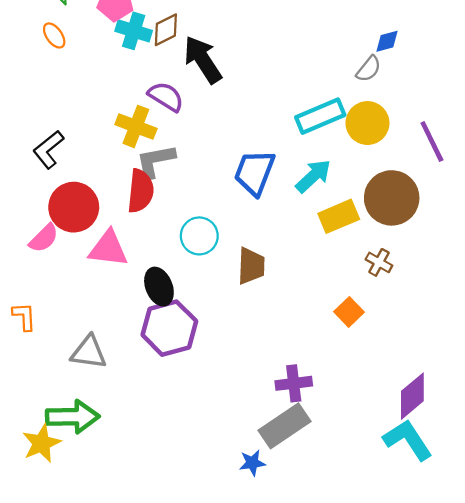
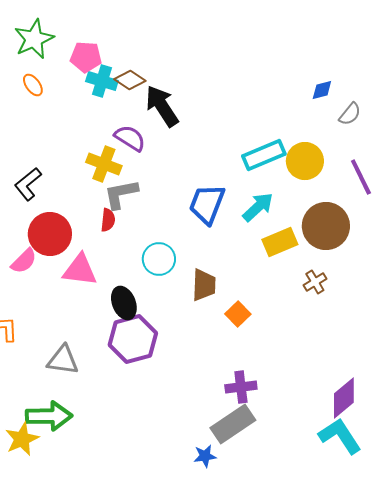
brown diamond: (166, 30) -> (130, 80), turned 60
gray semicircle: (369, 69) -> (350, 114), moved
red semicircle: (141, 191) -> (108, 220), size x0.6
brown cross: (379, 262) -> (315, 282), turned 30
orange square: (349, 312) -> (238, 314), moved

